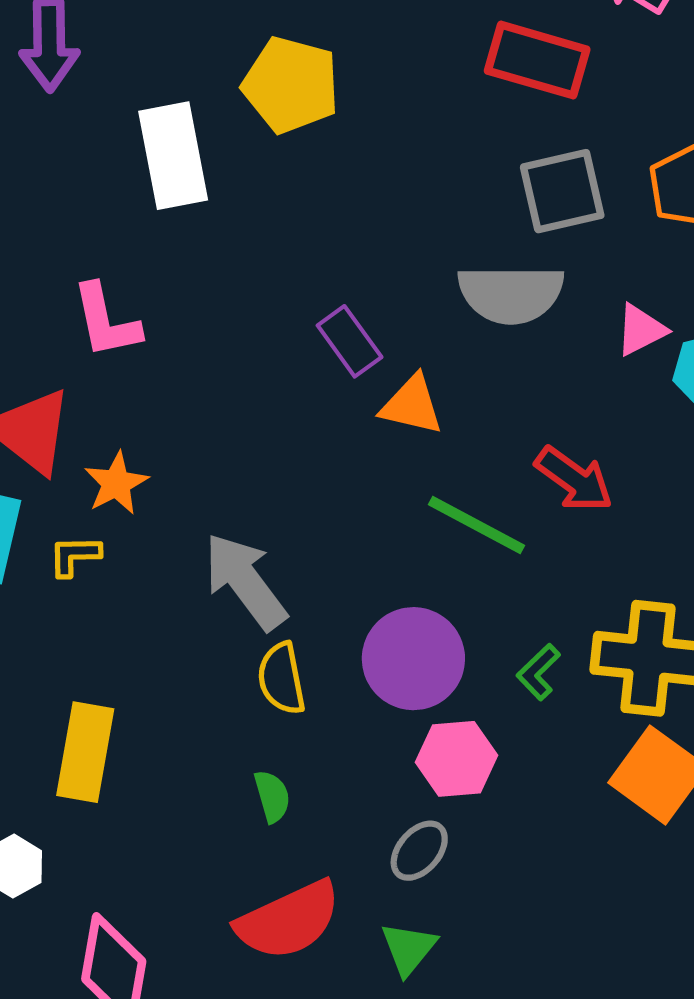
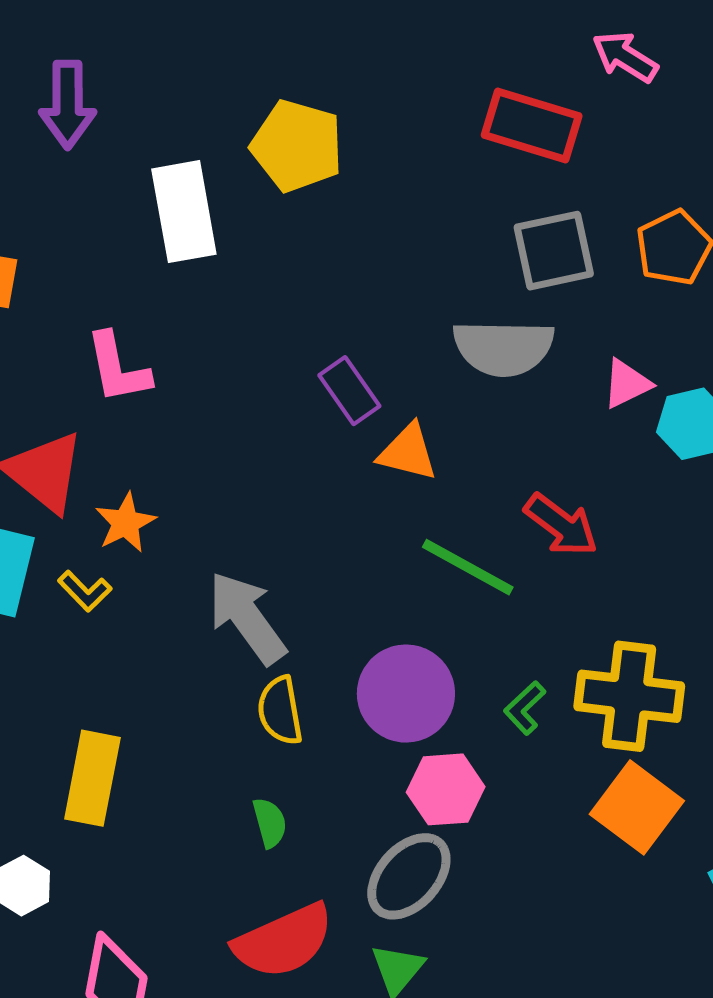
yellow L-shape: (74, 556) -> (85, 591), turned -134
gray ellipse: (419, 851) -> (409, 876), size x1.5

